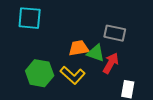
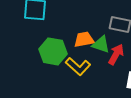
green hexagon: (40, 73) -> (53, 51), moved

